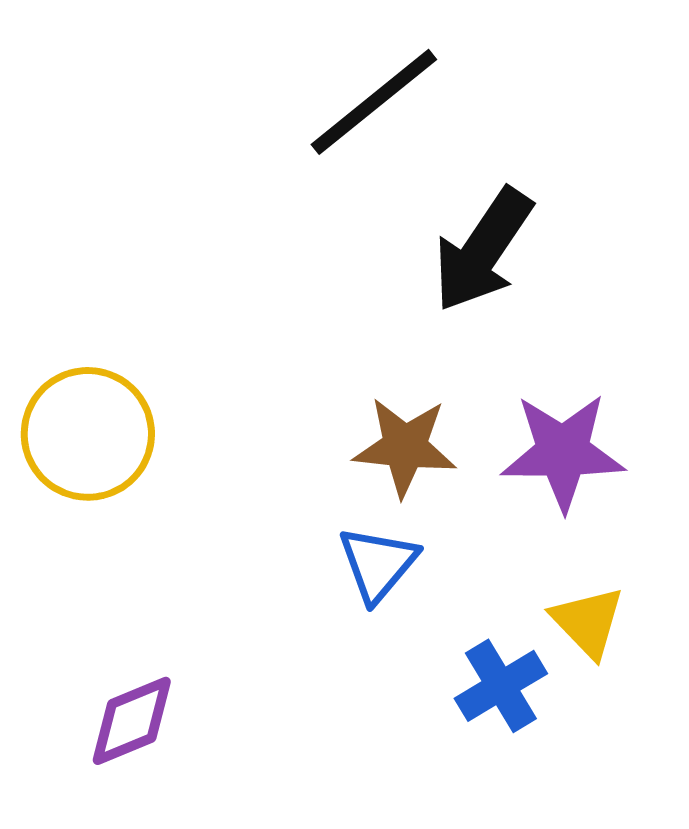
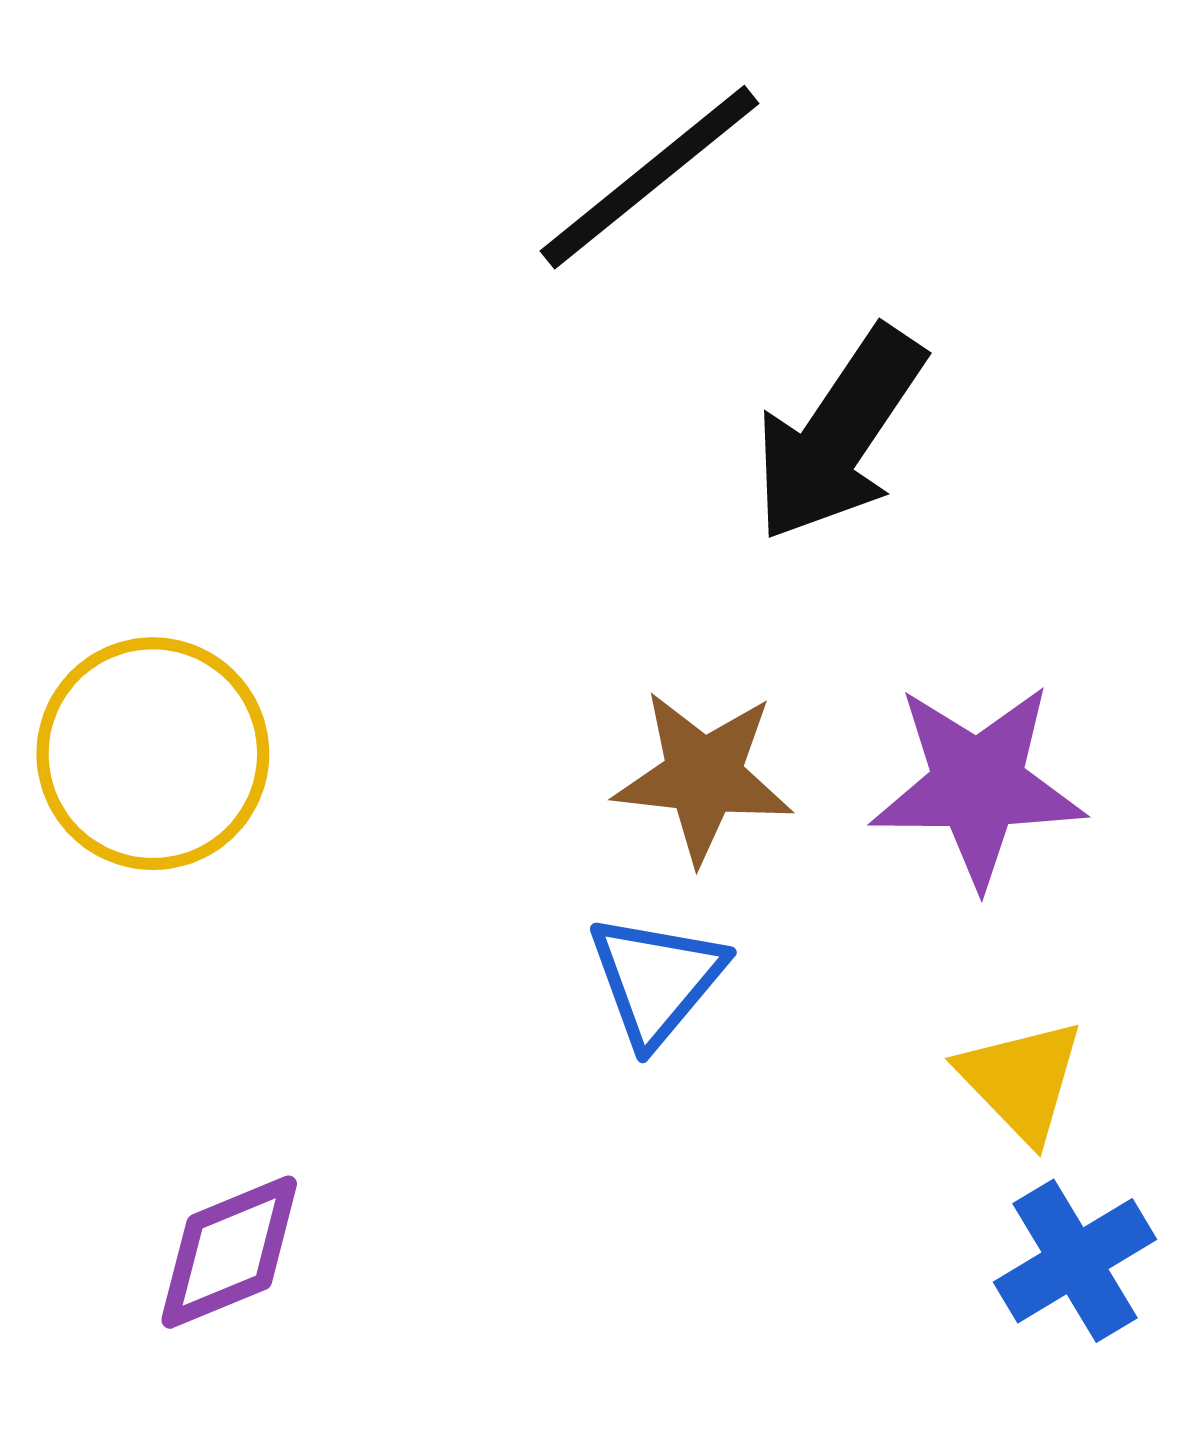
blue cross: (501, 686) -> (1075, 1261), moved

